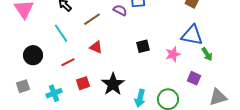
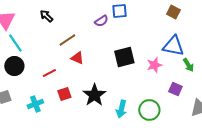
purple semicircle: (120, 10) -> (101, 21), turned 120
brown line: (92, 19) -> (67, 40), moved
cyan line: (61, 33) -> (15, 43), moved
black square: (143, 46) -> (124, 57), size x1.5

